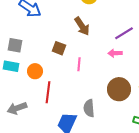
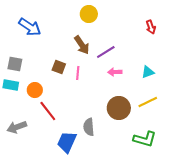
purple line: (124, 33) -> (106, 52), moved
pink line: (79, 64) -> (78, 73), moved
red line: (48, 92) -> (48, 111), turned -45

